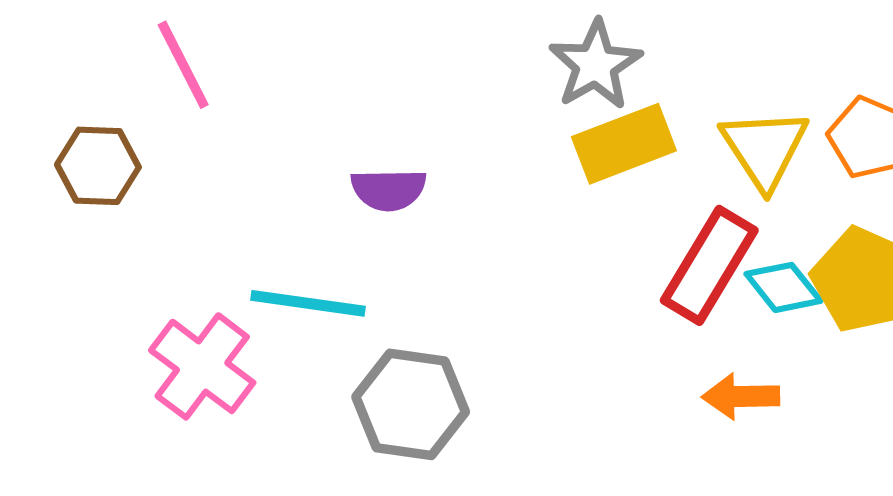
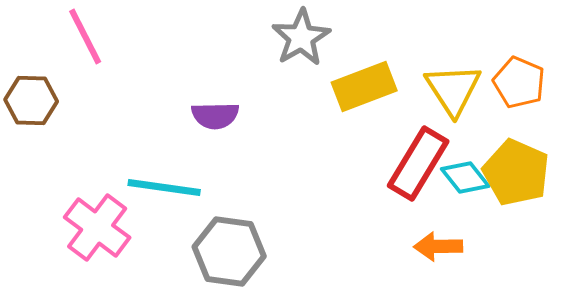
gray star: (595, 65) -> (301, 37), moved

